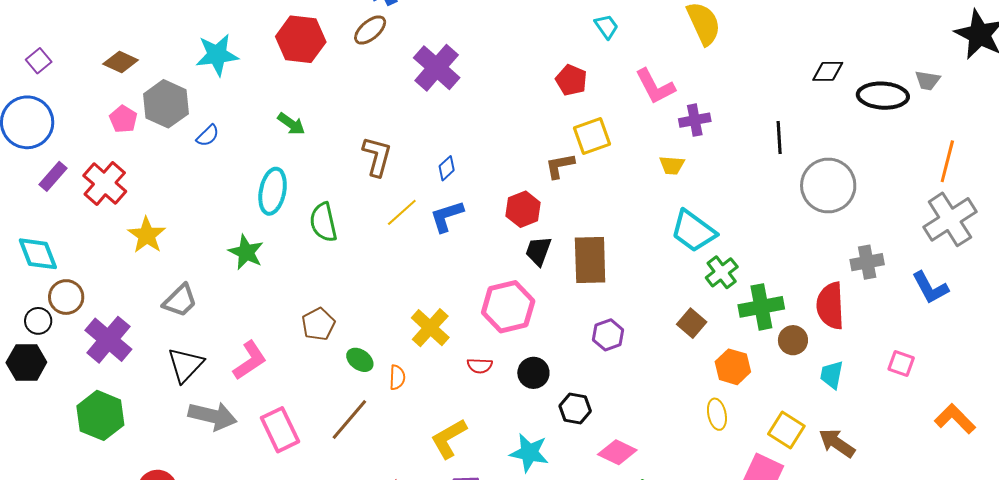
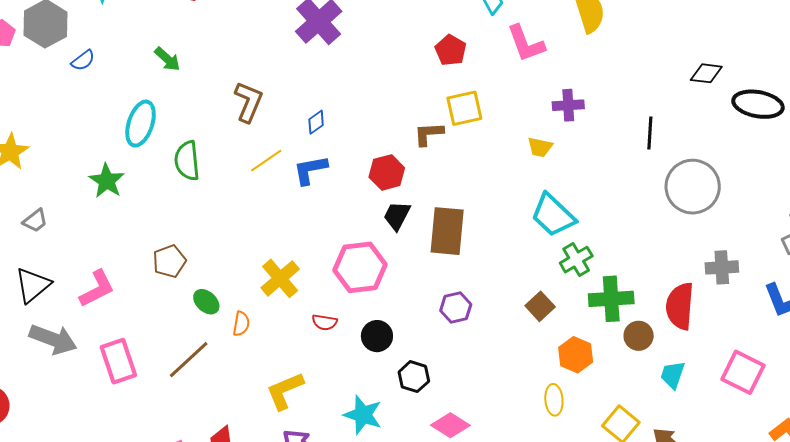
pink L-shape: (655, 86) -> (526, 43), moved
gray trapezoid: (180, 301) -> (35, 221), size x0.7
pink square: (901, 364) -> (743, 372), size x1.6

